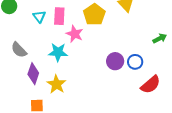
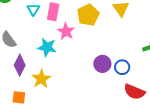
red semicircle: (151, 85) -> (134, 92), turned 55

